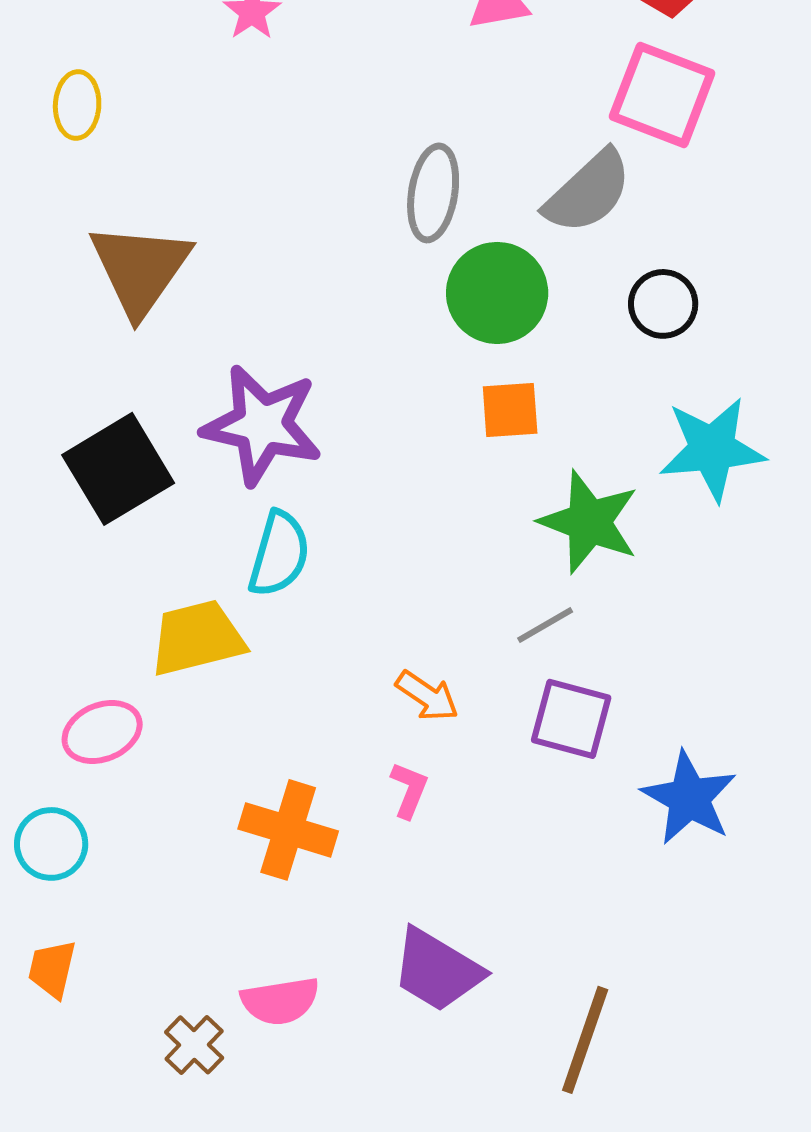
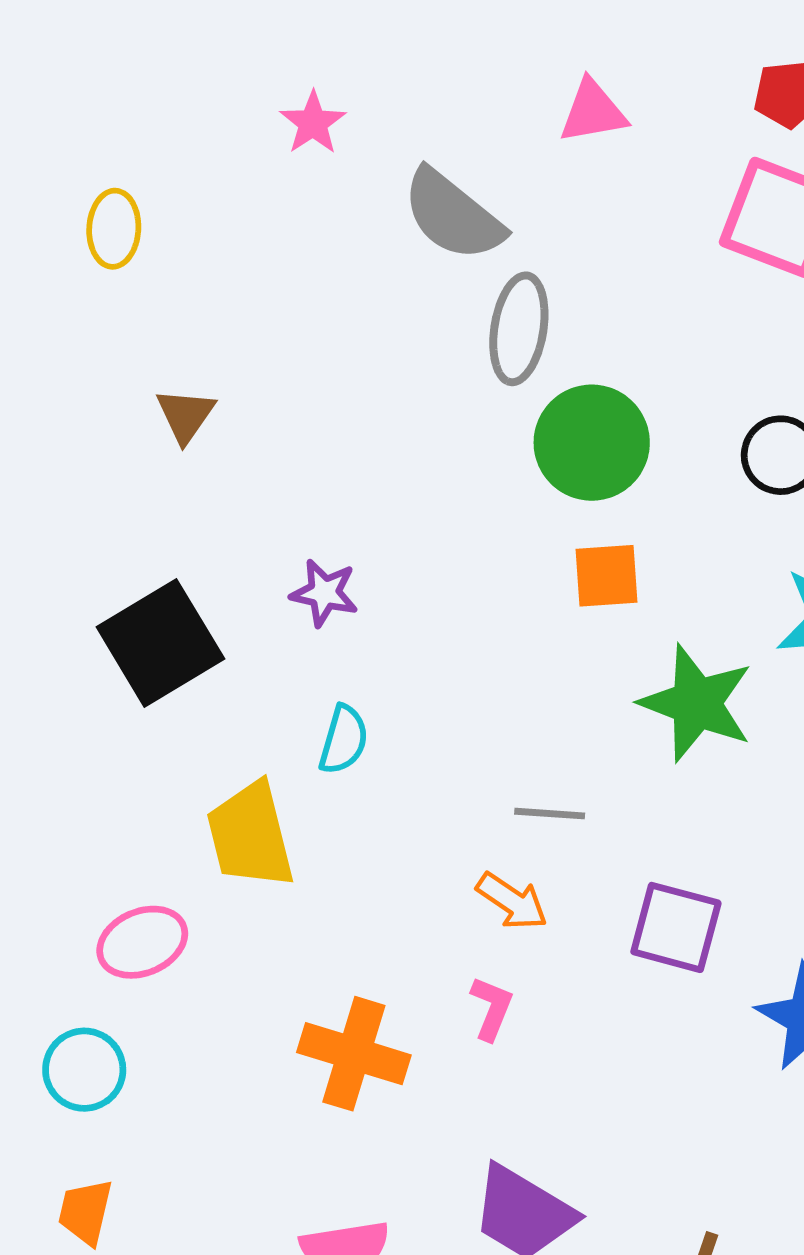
gray semicircle: (588, 192) -> (453, 215), moved, turned 82
brown triangle: (140, 269) -> (185, 415), size x0.5
purple star: (262, 425) -> (324, 593), size x0.5
cyan semicircle: (279, 554) -> (344, 740), size x0.7
gray line: (545, 625) -> (550, 814), moved, turned 34
yellow trapezoid: (197, 638) -> (250, 835), turned -90

